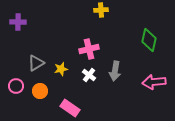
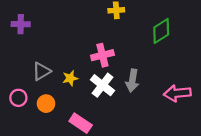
green diamond: (149, 40) -> (161, 31), moved, turned 45
white cross: (89, 75) -> (102, 85), size x1.5

